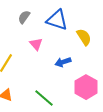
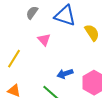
blue arrow: (63, 62) -> (65, 74), moved

